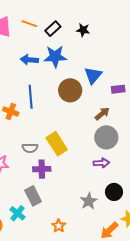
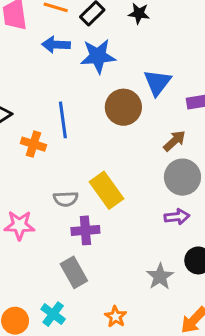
blue arrow: (29, 60) -> (56, 45), moved
cyan cross: (17, 213) -> (53, 314), moved

